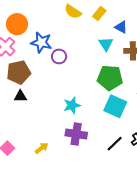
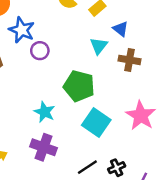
green pentagon: (110, 78) -> (79, 86), moved
cyan star: (72, 105) -> (45, 112), turned 30

